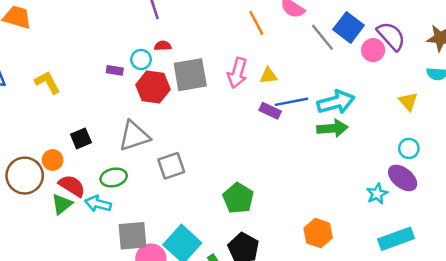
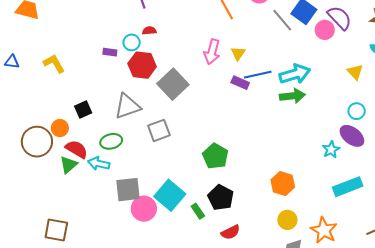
gray square: (190, 75) -> (173, 84), moved, turned -32
yellow triangle: (268, 76) -> (238, 53), turned -49

